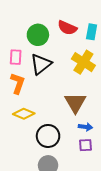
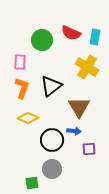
black triangle: (41, 64) -> (51, 86), moved
blue arrow: (85, 127) -> (74, 131), moved

